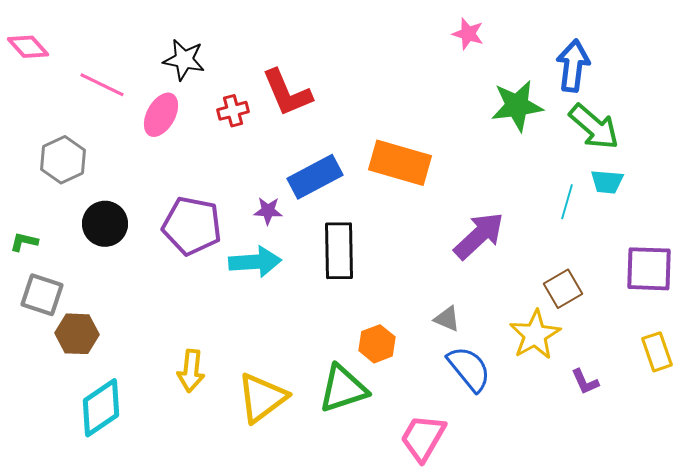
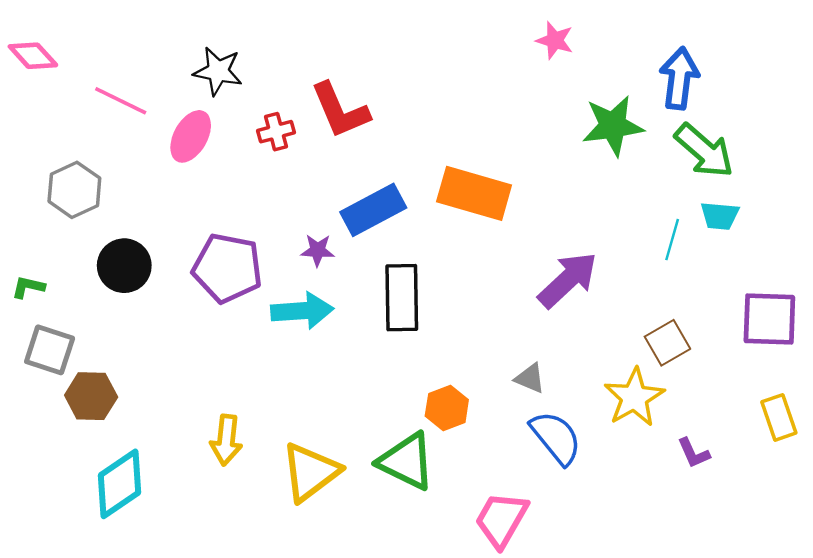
green triangle: (343, 389) -> (406, 461), turned 44

